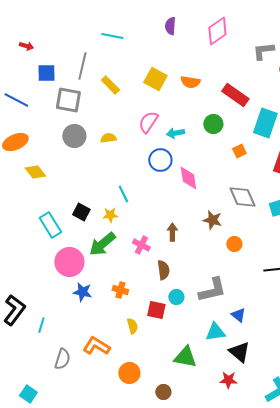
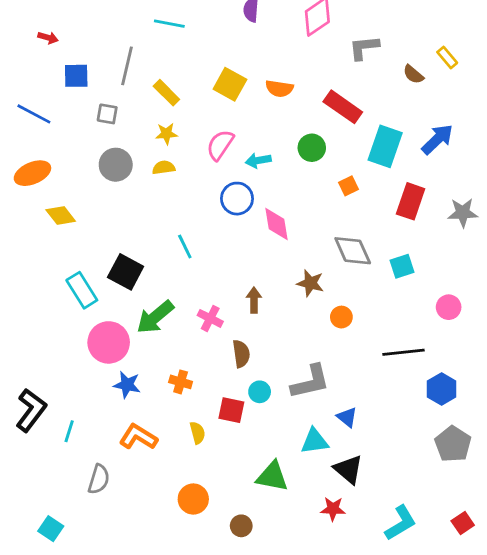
gray L-shape: (263, 51) -> (364, 48), moved
gray square: (68, 100) -> (107, 114), size x0.6
black square: (81, 212) -> (126, 272), size x1.4
yellow star: (110, 215) -> (166, 134), moved
orange L-shape: (96, 346) -> (138, 437), moved

